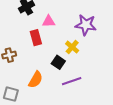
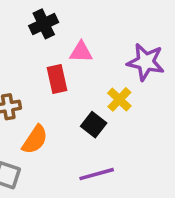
orange semicircle: (36, 80) -> (35, 140), moved
purple line: (72, 81) -> (97, 174), moved

